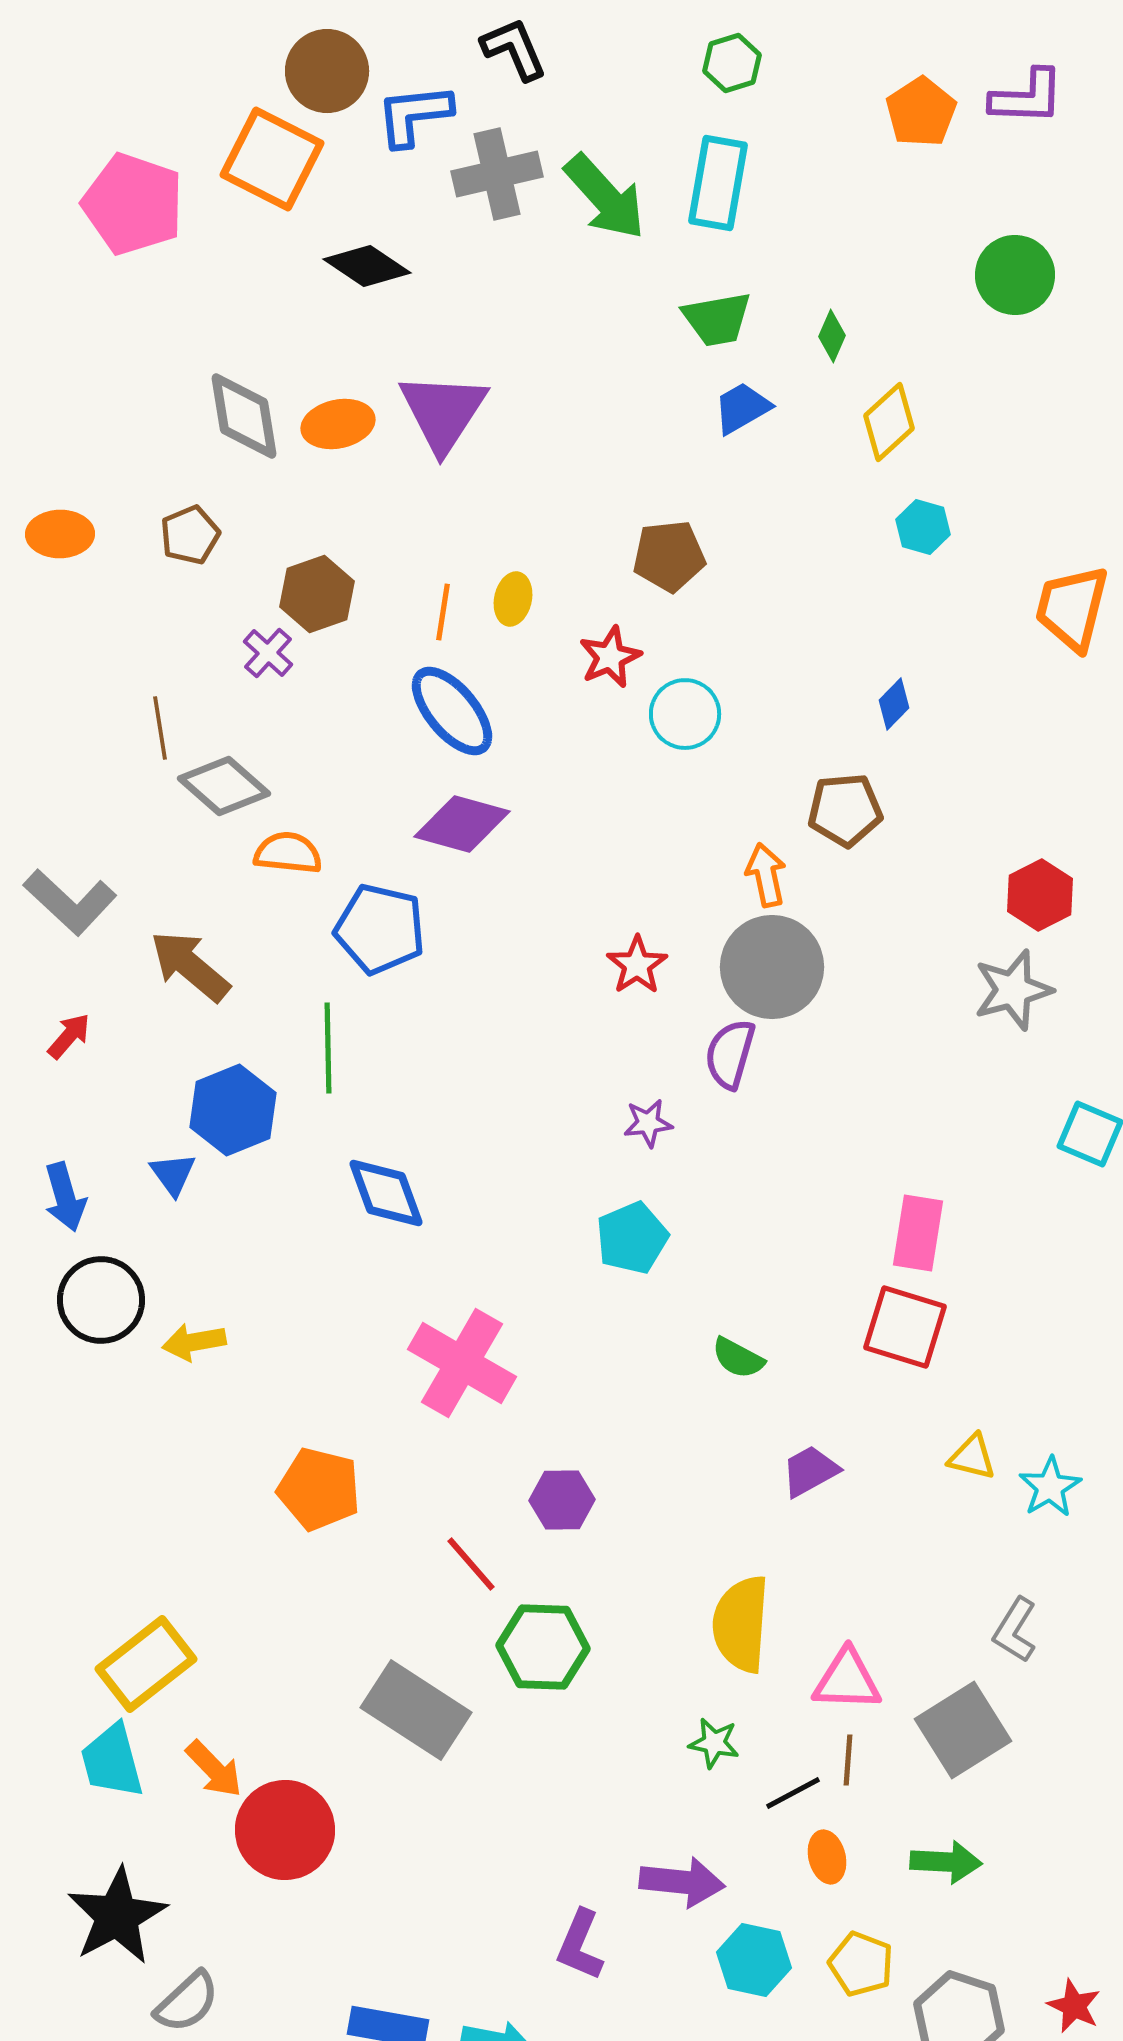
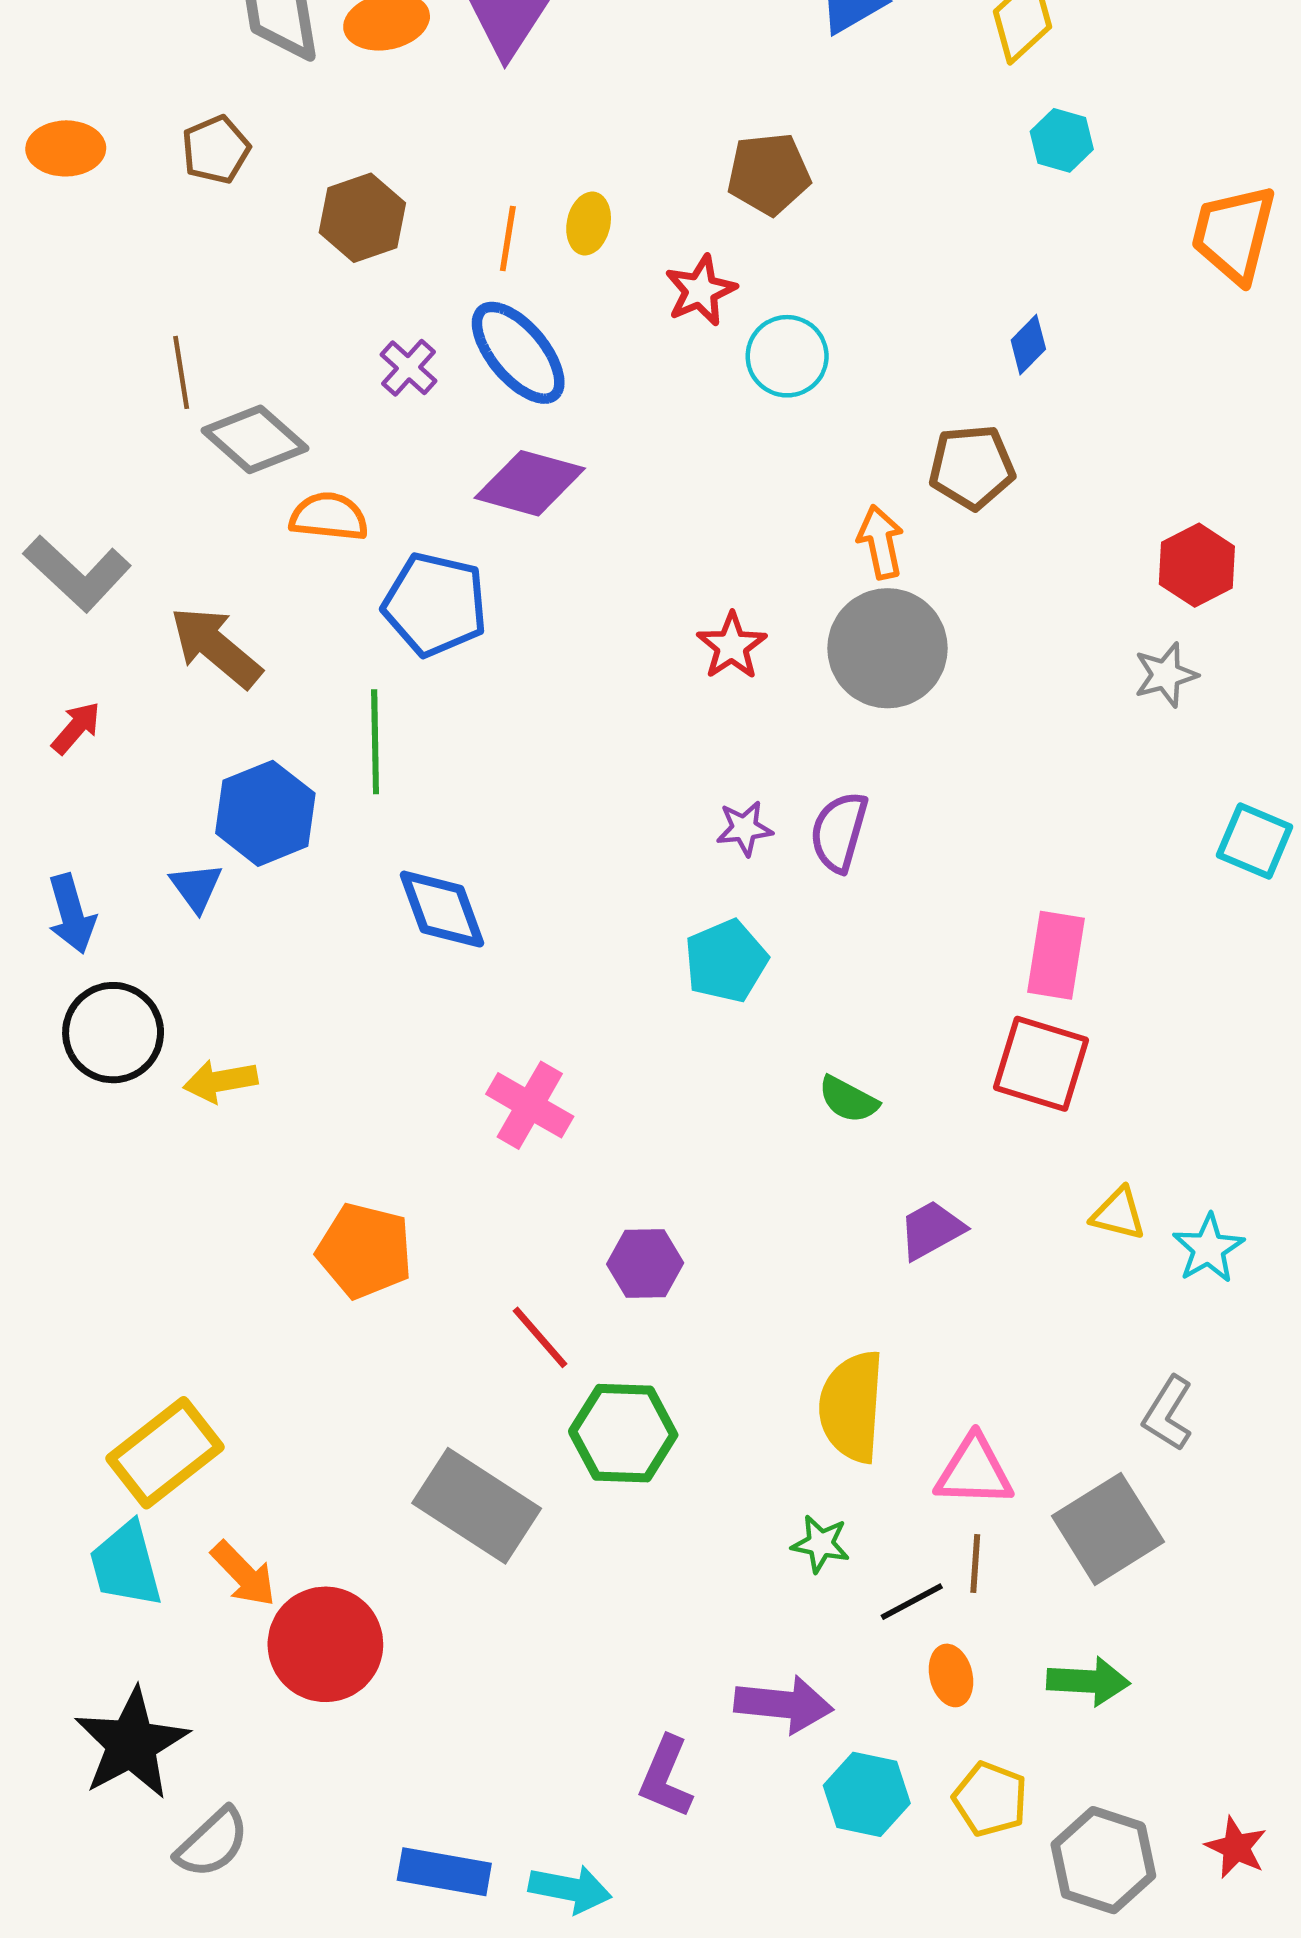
purple cross: (268, 653) -> (409, 368), moved
gray star: (1013, 990) -> (1166, 675), size x0.7
purple semicircle: (730, 1054) -> (839, 832), moved
pink cross: (462, 1363) -> (530, 1105), size x0.7

